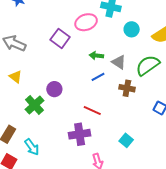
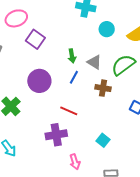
pink ellipse: (86, 22) -> (16, 18), moved
green arrow: (96, 56) -> (72, 56), turned -104
blue line: (98, 77) -> (74, 77), turned -32
purple circle: (54, 89) -> (39, 81), moved, size x1.5

